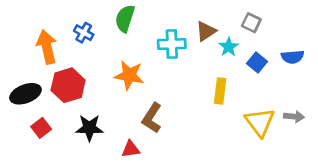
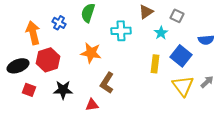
brown triangle: (206, 31) -> (146, 12), moved
blue square: (257, 63) -> (181, 56), moved, size x1.5
gray arrow: (294, 116) -> (207, 82), turned -48
red square: (41, 128) -> (29, 90), turned -32

